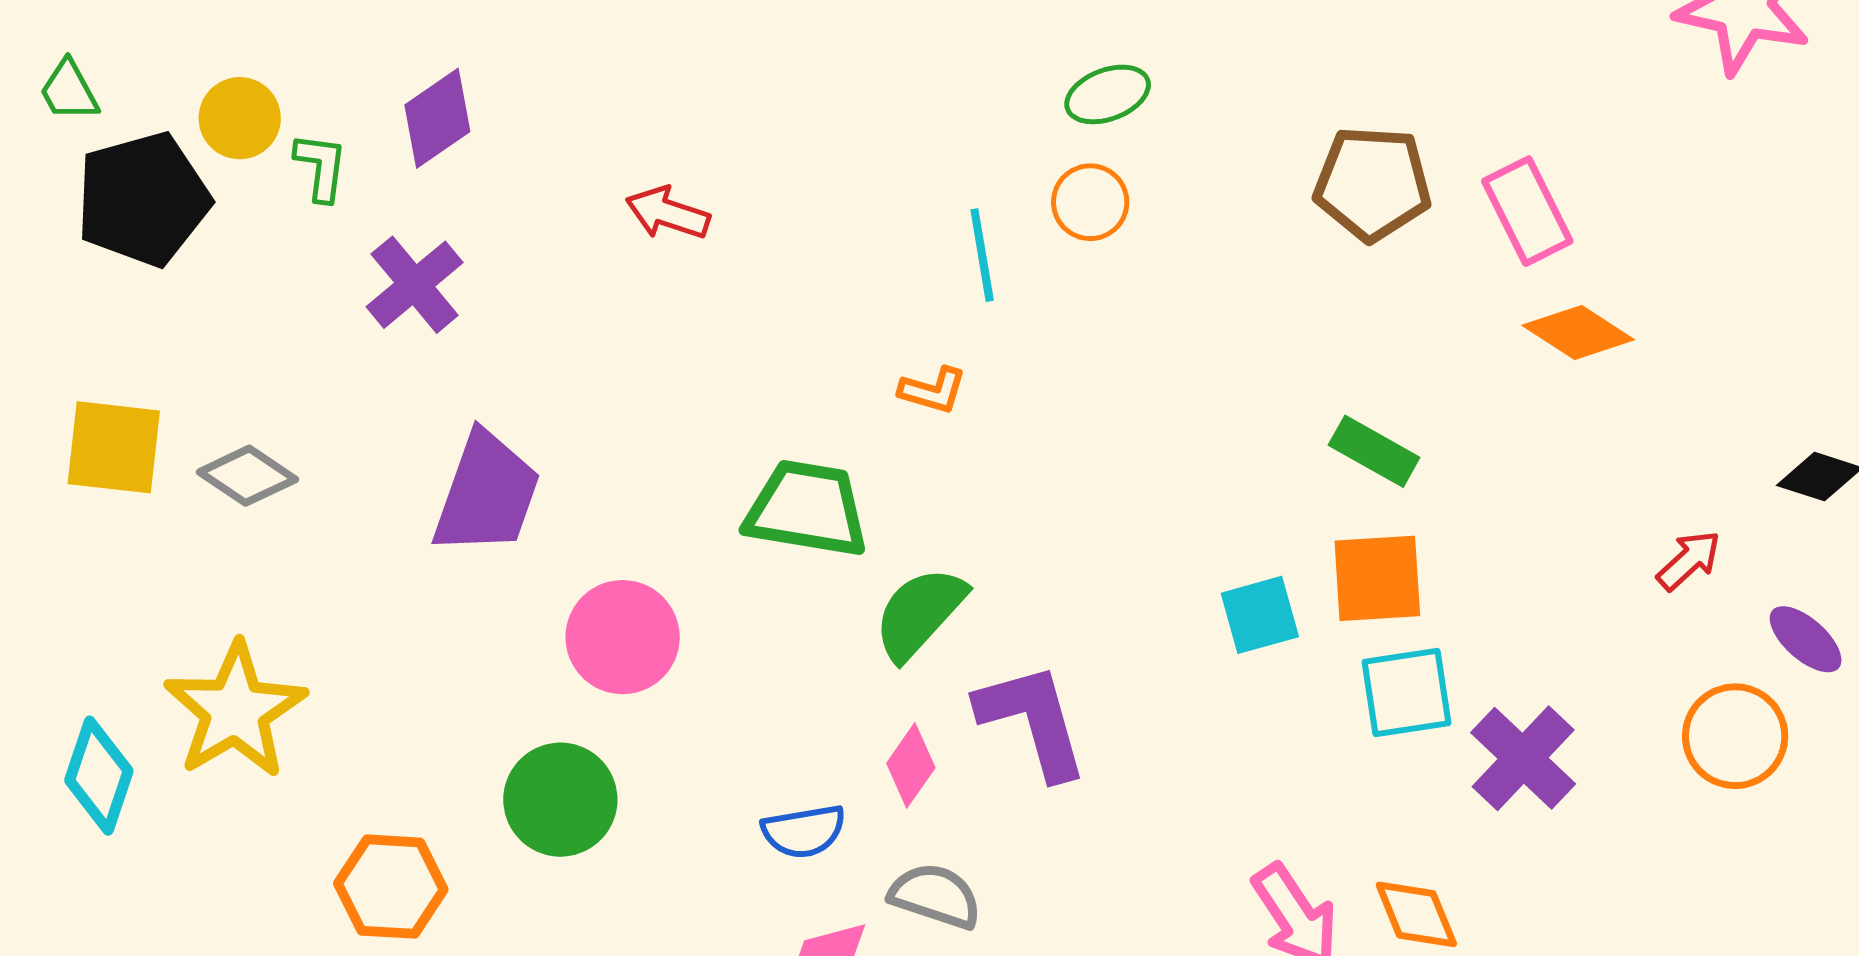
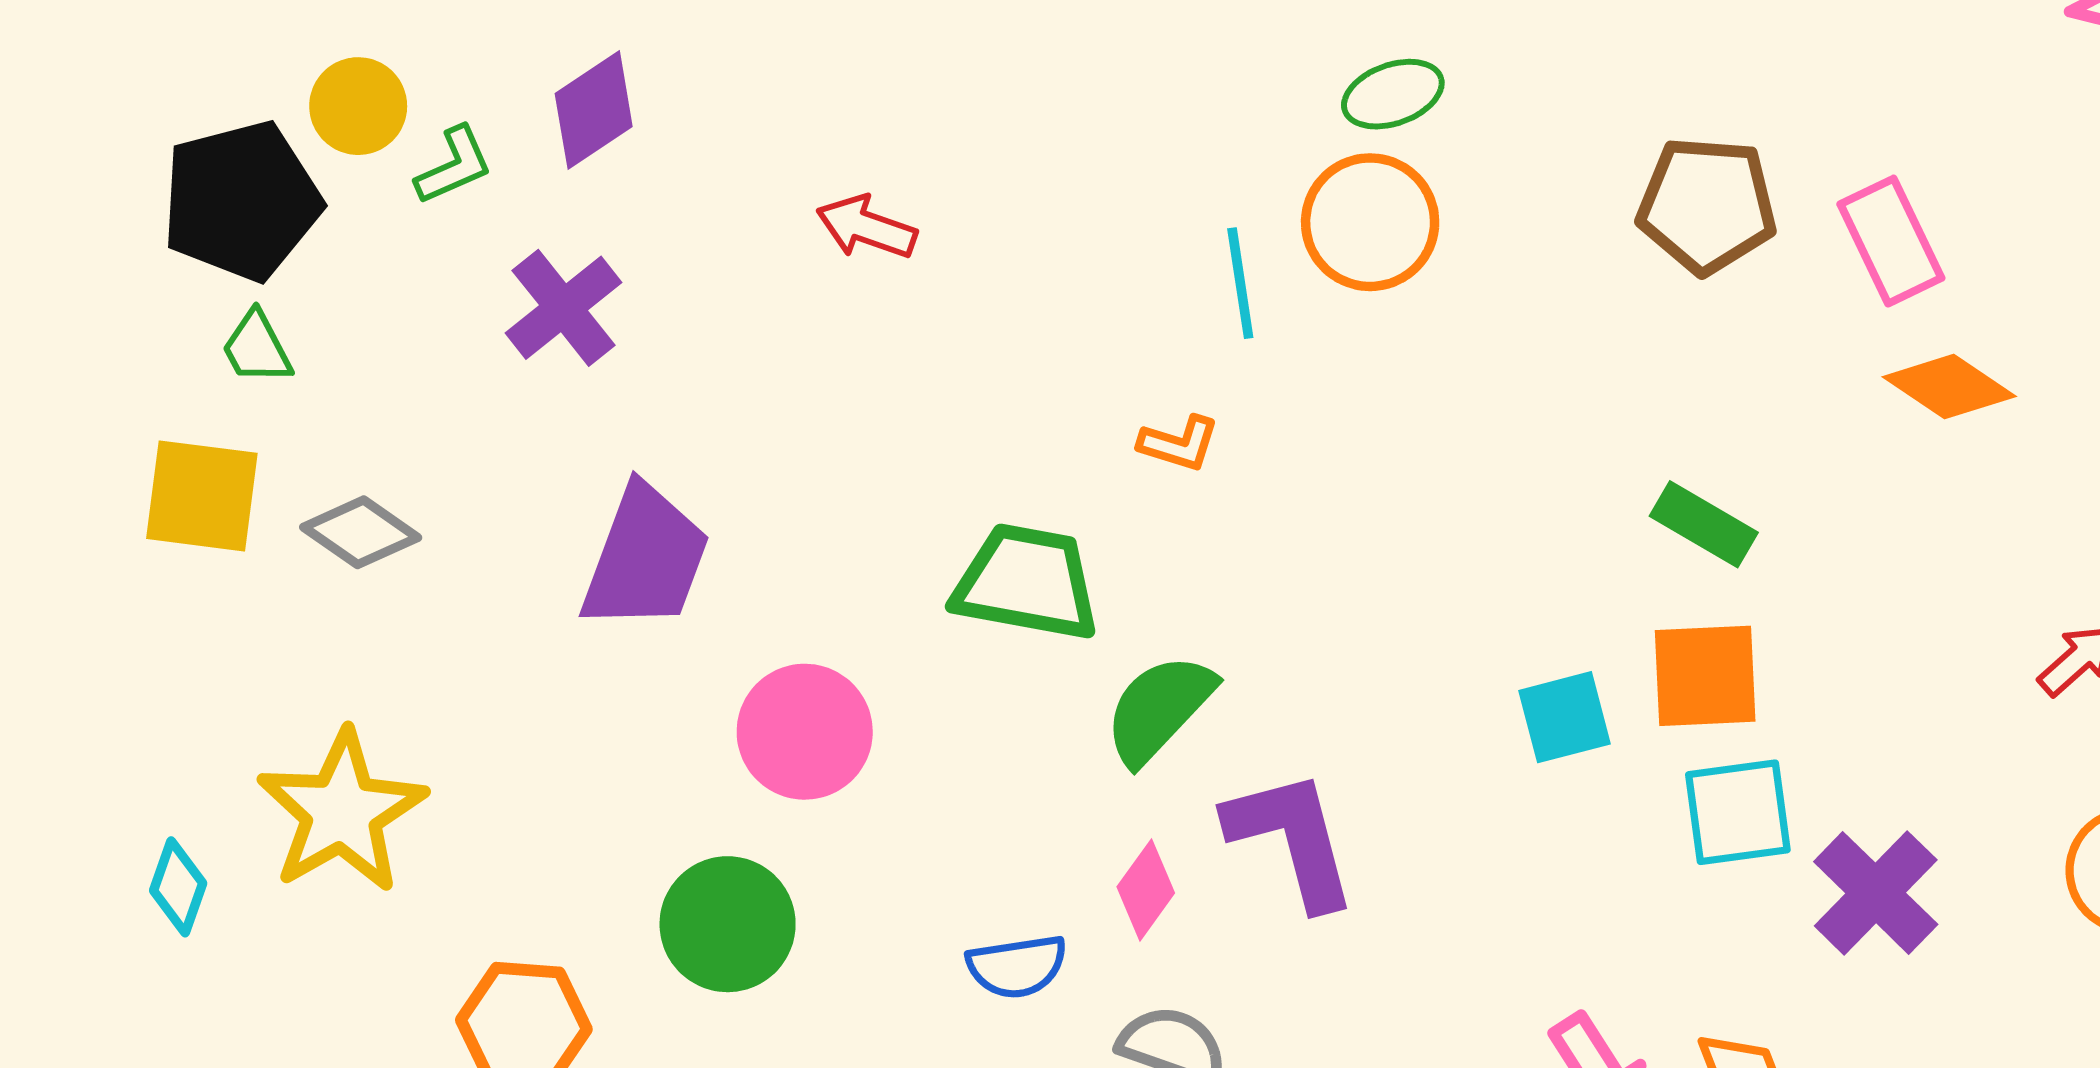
green trapezoid: (69, 91) -> (257, 348), moved
green L-shape: (321, 167) -> (454, 166), turned 58
orange circle: (1090, 202) -> (1370, 222), size x1.5
cyan diamond: (99, 776) -> (178, 887), size x0.7

